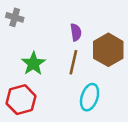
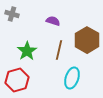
purple semicircle: (76, 32) -> (53, 21), moved, turned -64

